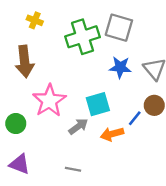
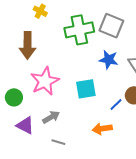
gray arrow: (78, 126) -> (51, 117), moved
orange arrow: (112, 134) -> (102, 129), moved
purple triangle: (20, 164) -> (25, 125), moved

